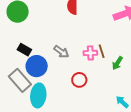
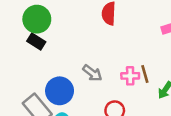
black rectangle: (24, 50) -> (36, 41), moved

